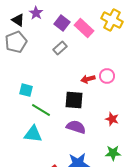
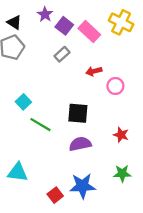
purple star: (36, 13) -> (45, 14), moved
red arrow: (88, 79) -> (94, 71), moved
cyan square: (26, 90) -> (23, 102), turned 32
purple semicircle: (76, 127) -> (80, 144), turned -30
cyan triangle: (33, 134) -> (18, 172), moved

